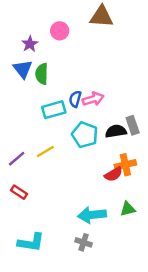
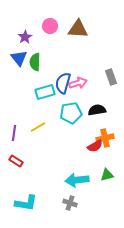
brown triangle: (101, 16) -> (78, 29), moved
blue semicircle: (75, 99) -> (63, 83), size x1.5
gray rectangle: (133, 125) -> (111, 77), moved
cyan pentagon: (85, 135) -> (71, 113), turned -30
purple line: (17, 159) -> (14, 133), turned -42

